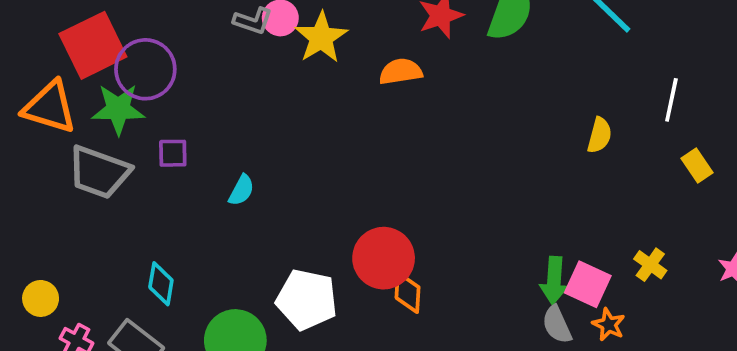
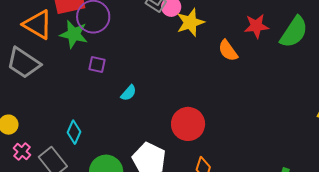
orange semicircle: (401, 72) -> (228, 51), turned -130
gray trapezoid: (99, 172) -> (24, 63), moved
red circle: (384, 258) -> (188, 124), moved

